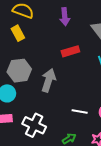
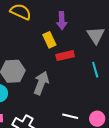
yellow rectangle: (18, 33) -> (49, 40), moved

